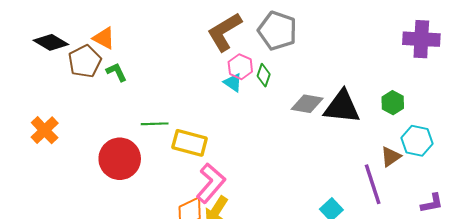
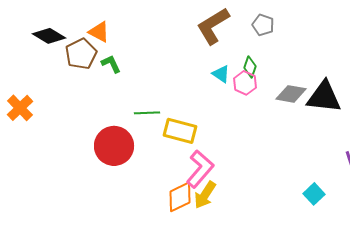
gray pentagon: (277, 31) -> (263, 25), size x0.6
pink hexagon: (240, 67) -> (245, 83), moved
orange cross: (45, 130) -> (20, 108), moved

